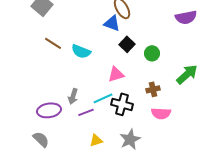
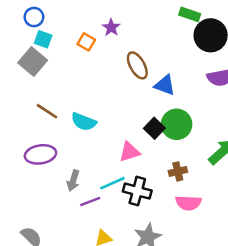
blue triangle: (112, 23) -> (165, 85), moved
black square: (127, 44) -> (154, 128), moved
green circle: (152, 53) -> (177, 124), size x1.5
purple ellipse: (49, 110) -> (40, 154), moved

